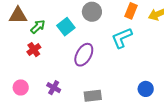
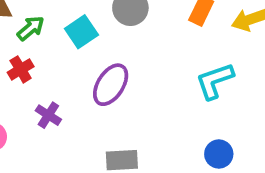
cyan L-shape: (122, 38) -> (215, 81), moved
purple cross: (54, 88) -> (48, 115), moved

